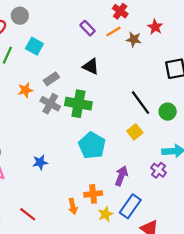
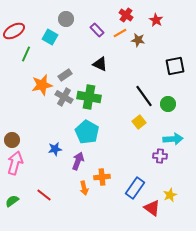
gray circle: (20, 16) -> (66, 19), moved
red star: (155, 27) -> (156, 20), moved
cyan square: (34, 46) -> (50, 37), moved
orange star: (25, 90) -> (42, 85), size x1.5
cyan pentagon: (92, 145) -> (87, 132), moved
purple cross: (159, 170) -> (160, 156), turned -32
purple arrow: (121, 176) -> (78, 161), moved
yellow star: (106, 214) -> (170, 195), moved

